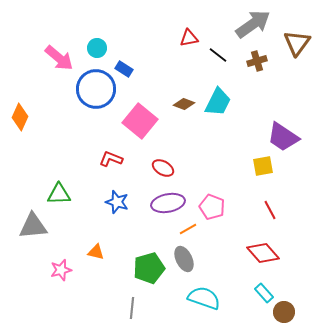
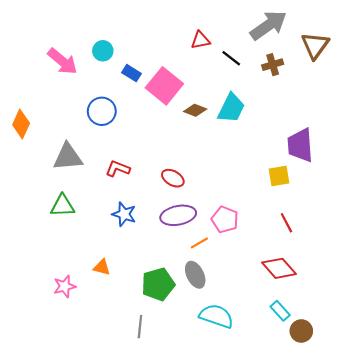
blue circle: (96, 89) -> (102, 111), moved, size x0.7
pink square: (140, 121) -> (164, 86), moved
purple trapezoid: (283, 137) -> (300, 145), turned 52
gray triangle: (33, 226) -> (68, 157), moved

